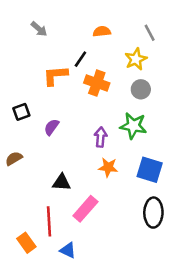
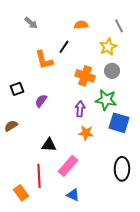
orange L-shape: (55, 75) -> (44, 60), turned -100
orange cross: (97, 83) -> (85, 76), moved
blue square: (150, 170) -> (119, 123), moved
blue triangle: (68, 250) -> (73, 195), moved

